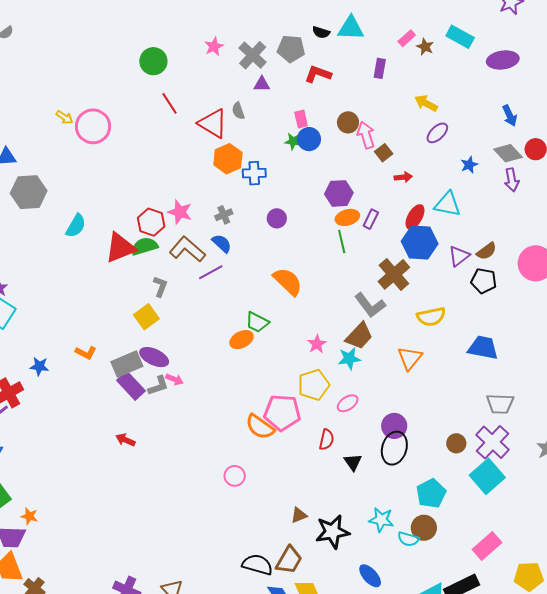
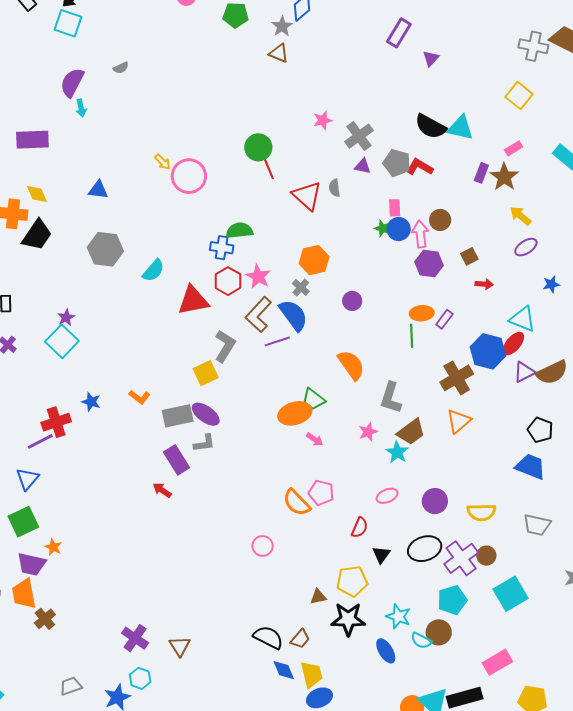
black semicircle: (321, 32) -> (431, 126), size x1.8
brown star: (425, 47) -> (504, 177), moved, size x1.6
gray pentagon: (291, 49) -> (397, 163), moved
green circle: (153, 61) -> (258, 147), moved
pink arrow: (366, 135) -> (420, 234), moved
orange hexagon: (228, 159) -> (314, 260), moved
blue cross: (254, 173) -> (222, 248), moved
gray hexagon: (29, 192) -> (105, 249), moved
purple hexagon: (339, 193) -> (429, 264), moved
gray cross: (224, 215) -> (301, 287), turned -36
red ellipse: (415, 217) -> (513, 344), moved
blue semicircle: (222, 243) -> (293, 315), size x1.6
green semicircle: (144, 246) -> (239, 231), moved
brown L-shape: (187, 249) -> (258, 315), turned -99
brown semicircle: (487, 251) -> (552, 372), size x1.5
black pentagon: (484, 281) -> (540, 430), moved
gray L-shape: (160, 286) -> (225, 346), size x1.5
gray L-shape: (370, 305) -> (391, 398), moved, turned 44
yellow semicircle: (431, 317) -> (481, 512), moved
orange ellipse: (242, 340) -> (295, 413), size x1.4
orange triangle: (410, 358) -> (459, 421), moved
cyan star: (349, 359) -> (397, 452), turned 30
pink arrow: (174, 379) -> (315, 439), moved
yellow pentagon: (314, 385) -> (352, 581), moved
purple rectangle: (131, 386) -> (177, 460), moved
pink pentagon: (282, 413) -> (321, 493), size x0.7
purple circle: (394, 426) -> (435, 501), moved
purple cross: (492, 442) -> (461, 558), moved
black ellipse: (394, 448) -> (425, 549), turned 44
brown trapezoid: (289, 560) -> (300, 639), size x0.7
blue ellipse: (370, 576) -> (386, 651), moved

